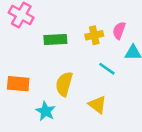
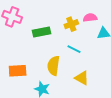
pink semicircle: (119, 30) -> (90, 18), turned 72
cyan line: (107, 69) -> (74, 49), moved

